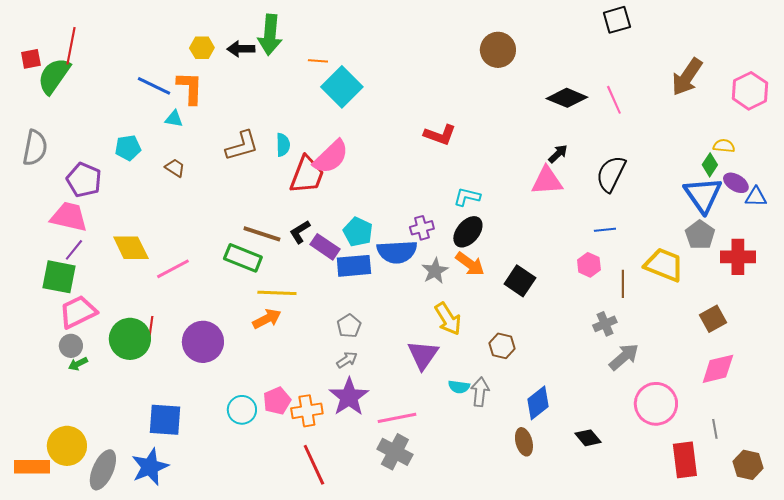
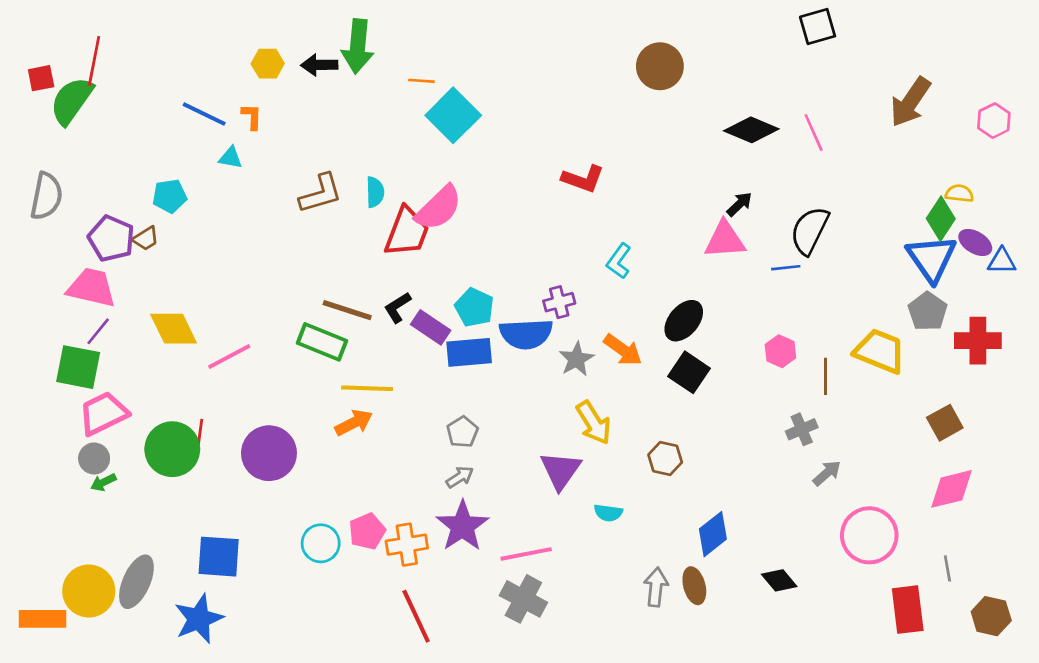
orange L-shape: (190, 88) -> (252, 117), size x0.6
pink hexagon: (750, 91) -> (994, 121), size x0.7
green diamond: (710, 165) -> (941, 219), size x1.4
brown trapezoid: (175, 168) -> (146, 239), moved, turned 115
cyan L-shape: (467, 197) -> (619, 261), turned -68
blue line: (605, 230) -> (786, 268), moved
black ellipse: (468, 232) -> (684, 321), moved
gray arrow: (624, 357) -> (827, 473), size x0.7
gray arrow: (480, 392) -> (656, 587), moved
gray ellipse: (103, 470) -> (136, 582), moved

